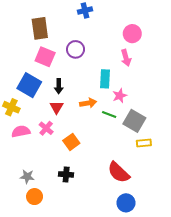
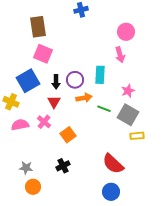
purple circle: (76, 49) -> (75, 80), moved
blue square: (29, 85) -> (28, 81), turned 30
pink star: (120, 96) -> (128, 91), moved
black cross: (66, 174) -> (63, 166), turned -32
blue circle: (126, 203) -> (111, 192), moved

